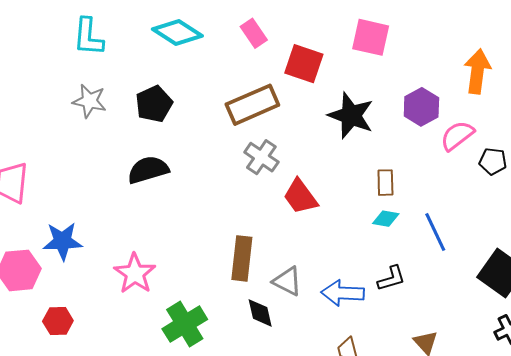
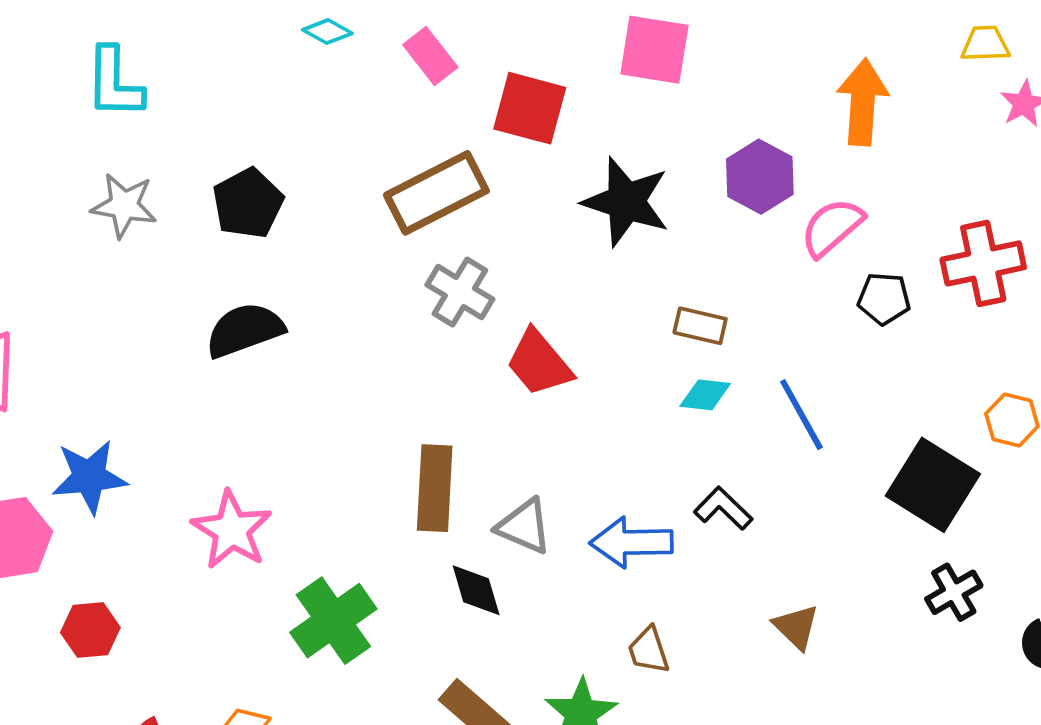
cyan diamond: (177, 32) -> (327, 32), moved, size x0.5
black pentagon: (493, 161) -> (884, 299), moved
brown rectangle: (385, 183) -> (700, 326), turned -72
black L-shape: (391, 278) -> (723, 508), turned -116

